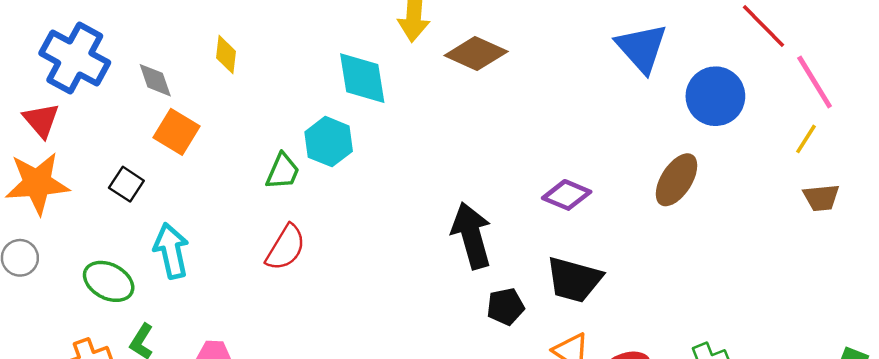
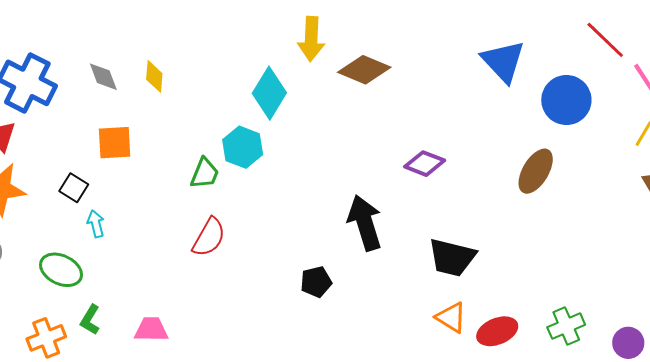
cyan diamond: (362, 78) -> (269, 93), turned 42
gray diamond: (155, 80) -> (103, 77), moved
orange square: (177, 132) -> (115, 143), turned -33
purple diamond: (567, 195) -> (425, 164), moved
cyan arrow: (171, 251) -> (96, 224), moved, size x0.6
black pentagon: (506, 307) -> (316, 282), moved

